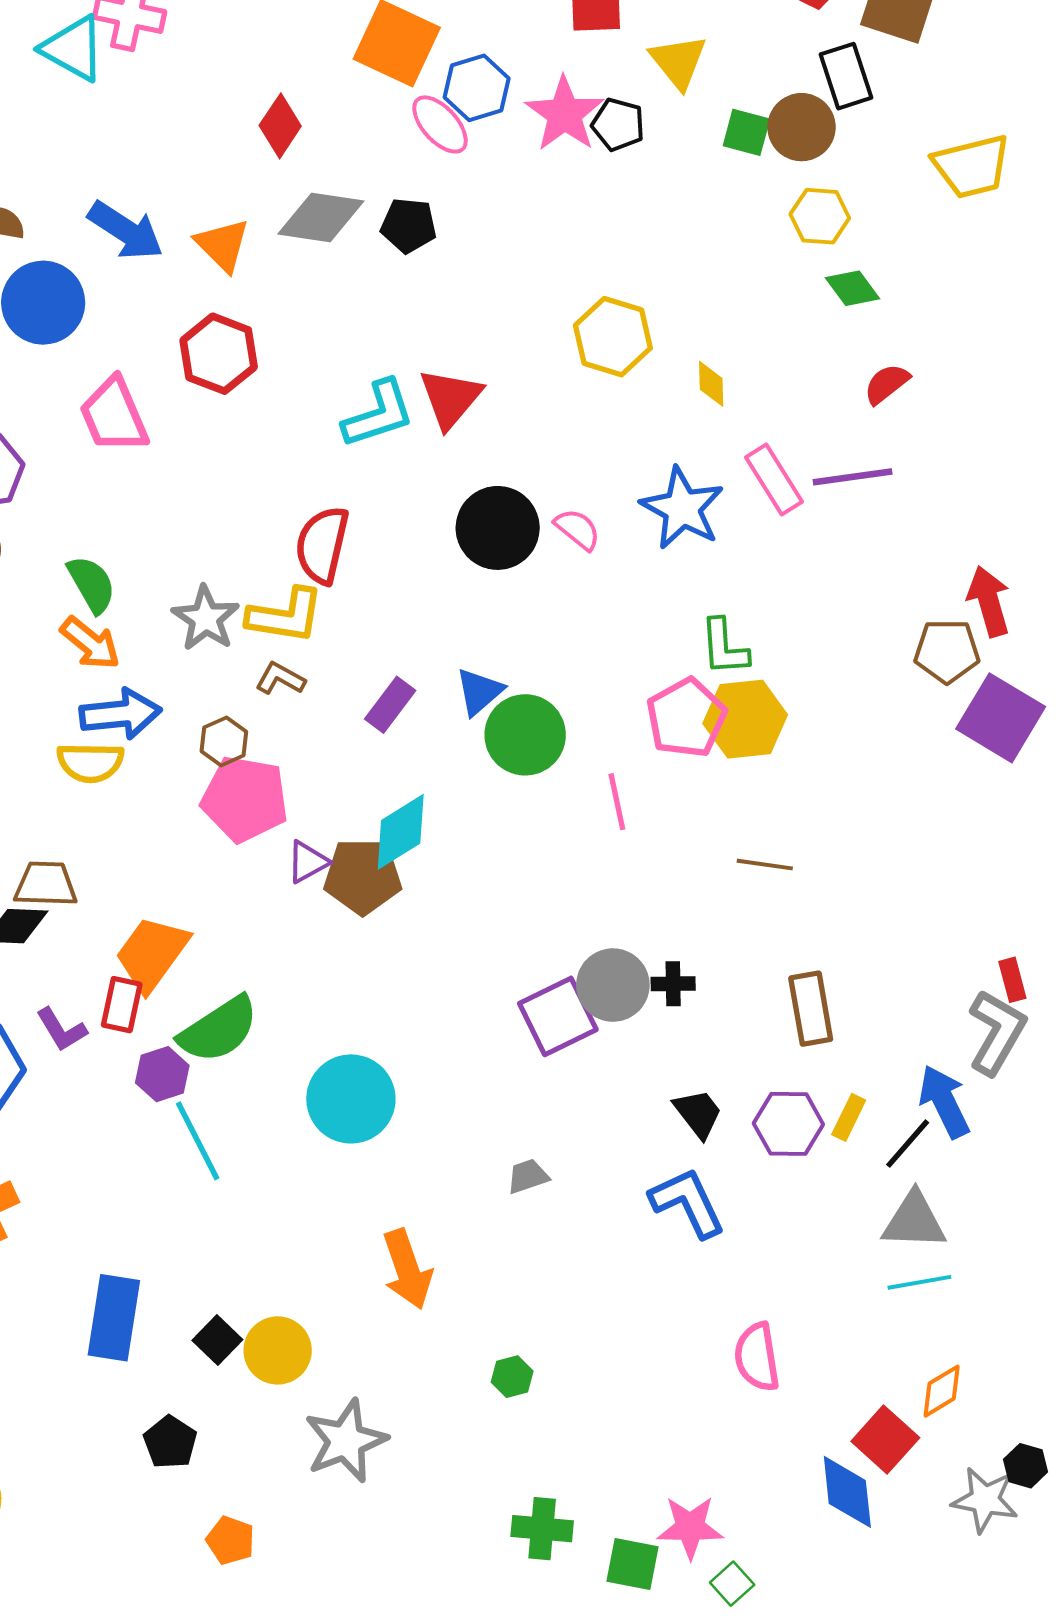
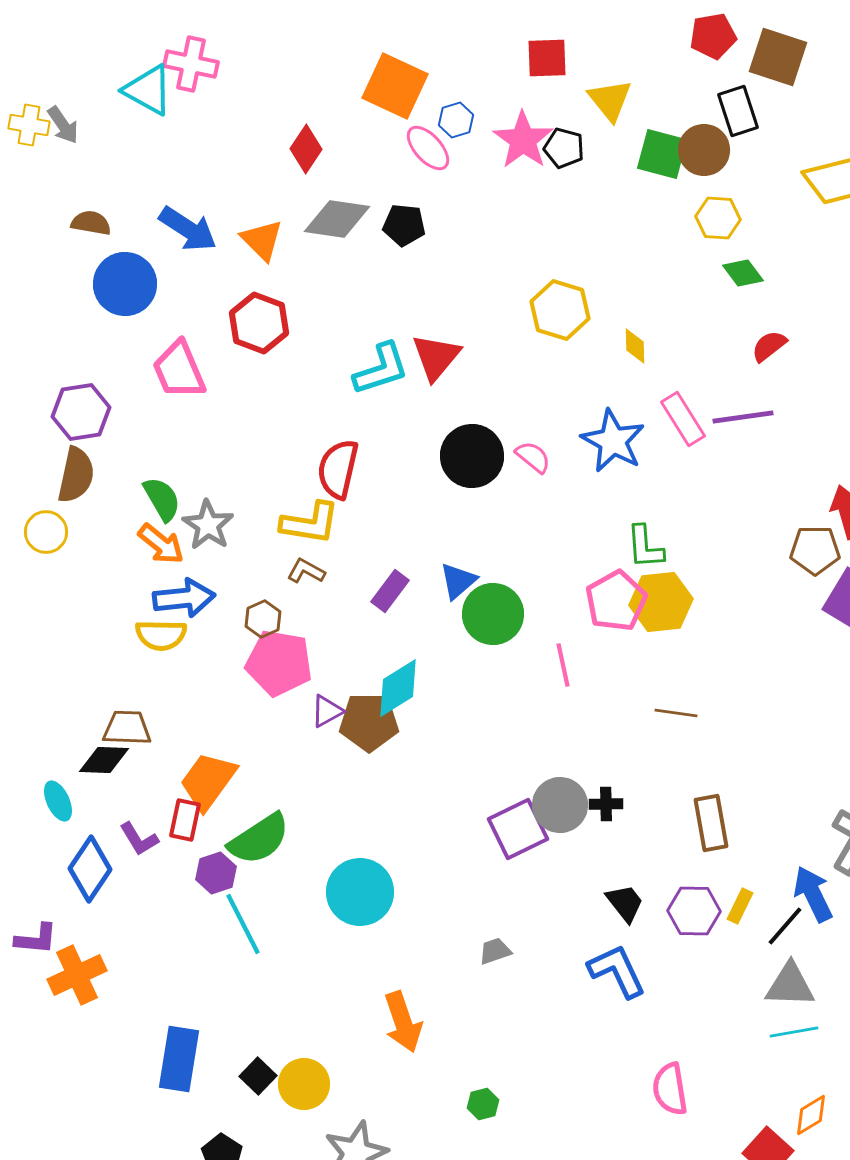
blue hexagon: (477, 88) -> (456, 120), size x0.7
green square: (746, 132) -> (662, 154), size x1.4
gray star: (206, 618) -> (208, 525), moved

